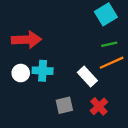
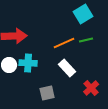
orange line: (112, 63) -> (64, 43), moved
red cross: (99, 106) -> (91, 88), moved

